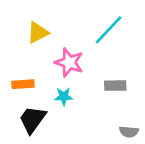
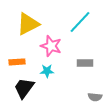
yellow triangle: (38, 33) -> (28, 24), size x1.4

